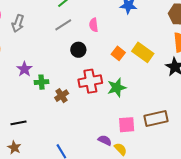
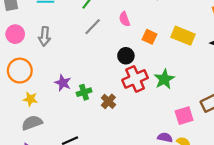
black circle: (78, 50) -> (126, 56), moved
orange square: (118, 53) -> (150, 37), moved

